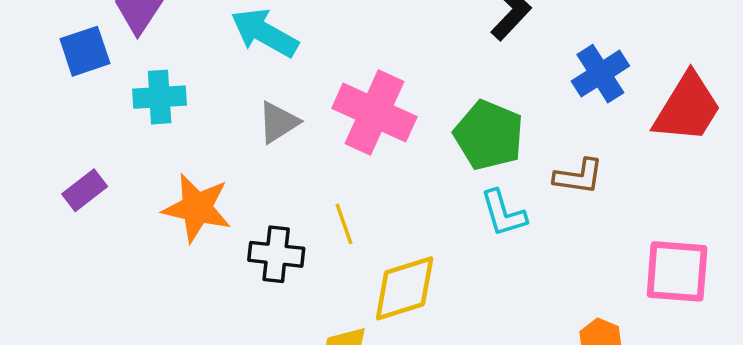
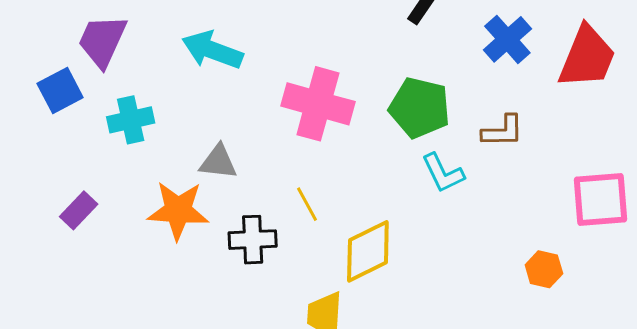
gray triangle: (278, 122) -> (218, 162), moved, turned 48

